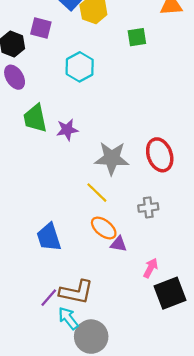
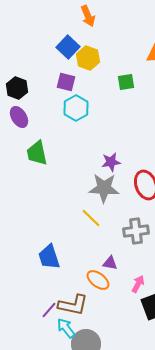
purple square: (41, 28) -> (66, 82), moved
purple star: (67, 130) -> (111, 162), moved
gray cross: (148, 207) -> (136, 231), size x1.4
orange ellipse: (104, 228) -> (98, 280), moved

